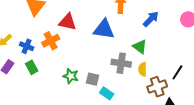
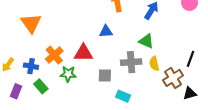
red triangle: (68, 22) -> (83, 53), moved
blue triangle: (104, 29) -> (106, 31), size x0.6
green star: (71, 76) -> (68, 74), moved
gray square: (93, 79) -> (105, 75), moved

